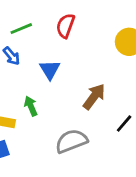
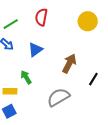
blue triangle: (50, 70) -> (35, 50), turned 35

